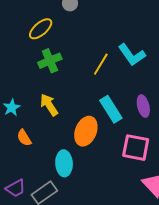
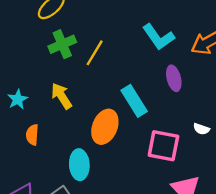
yellow line: (101, 64) -> (95, 53), moved
purple ellipse: (143, 106) -> (174, 78), moved
orange semicircle: (24, 138) -> (32, 135), turned 36

